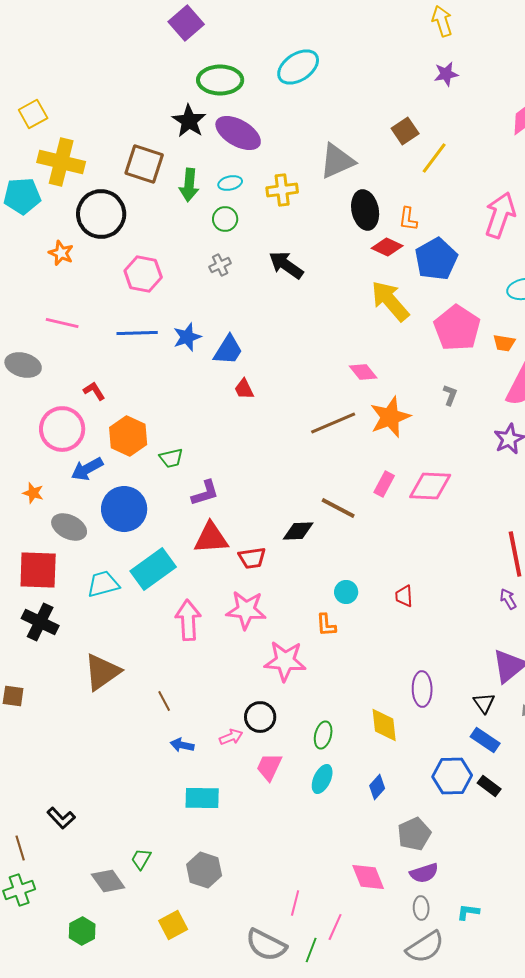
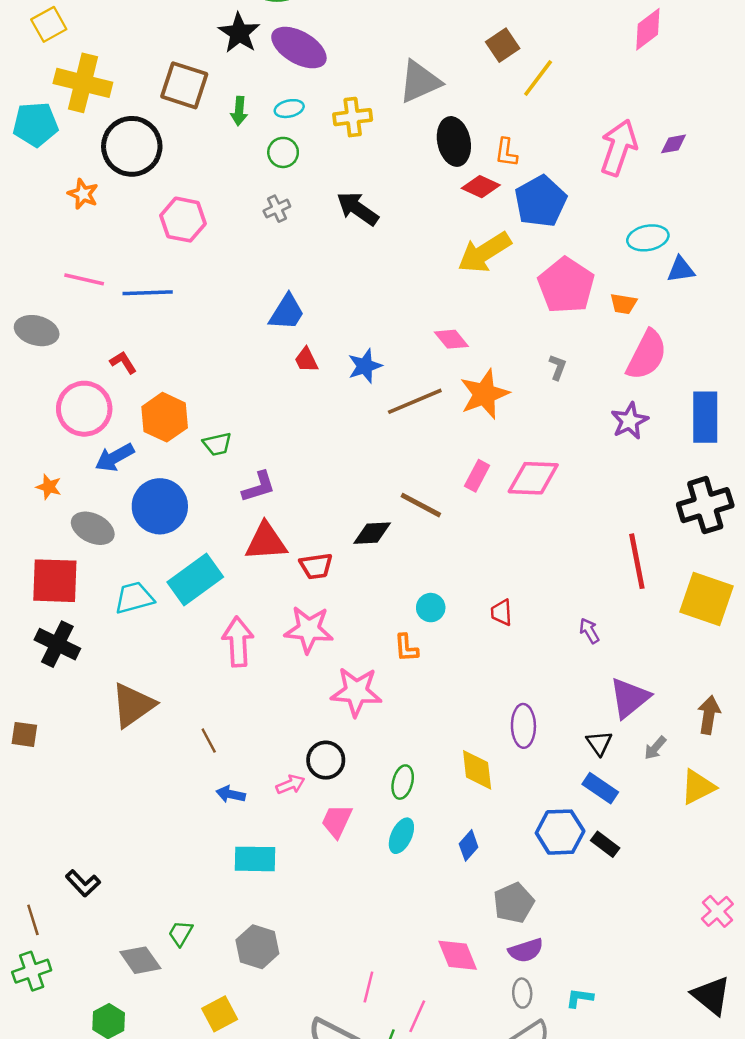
green arrow: (189, 185) -> (239, 111), size x0.7
yellow arrow: (390, 301) -> (484, 253), turned -81
blue line: (137, 333) -> (148, 293), moved
blue star: (187, 337) -> (365, 366), moved
purple arrow: (508, 599) -> (589, 631), moved

